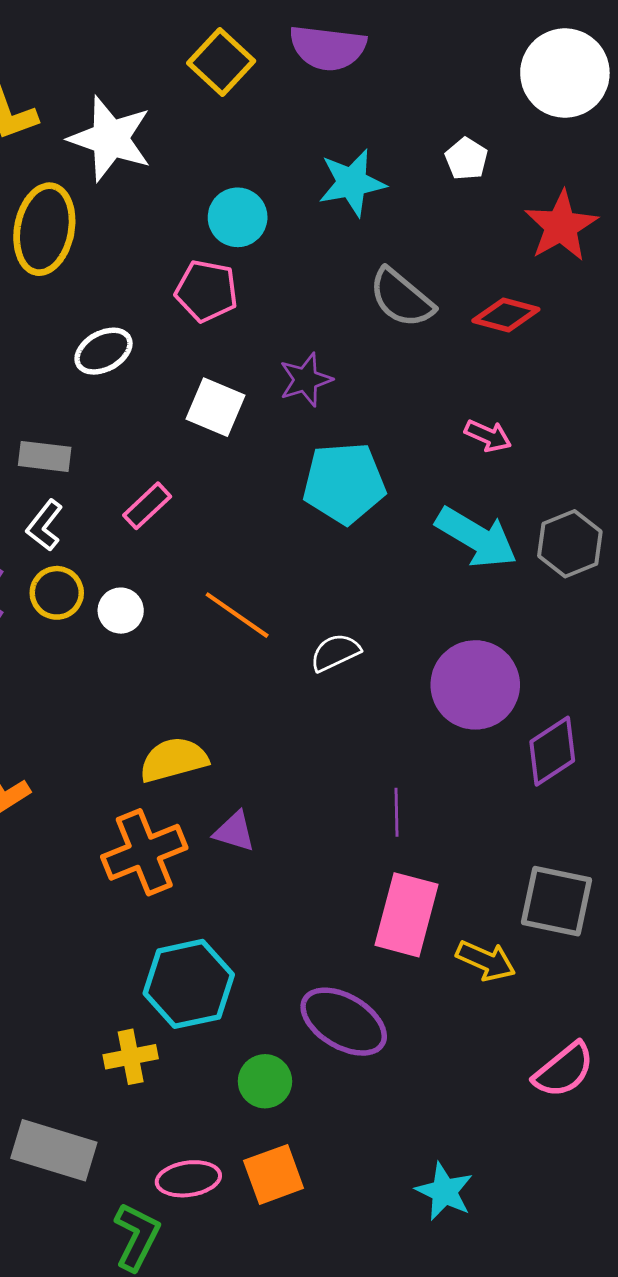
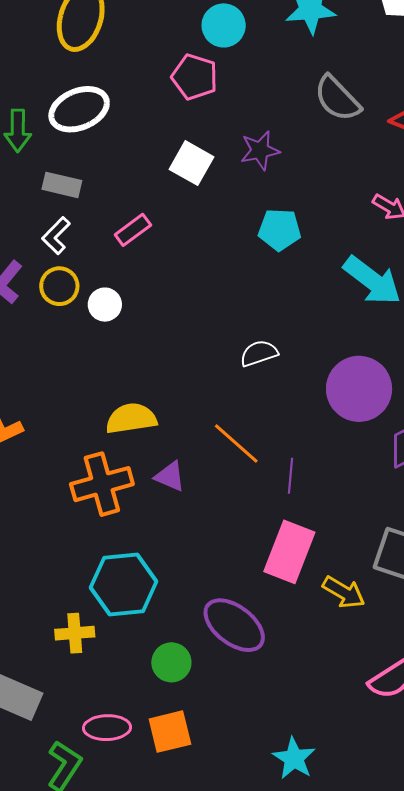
white ellipse: (104, 351) -> (79, 109), moved, size x1.4
cyan pentagon: (344, 483) -> (280, 230), size x0.7
orange line: (237, 615) -> (236, 444), moved

